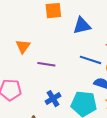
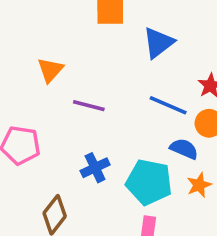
blue triangle: (82, 26) -> (158, 43), turned -30

